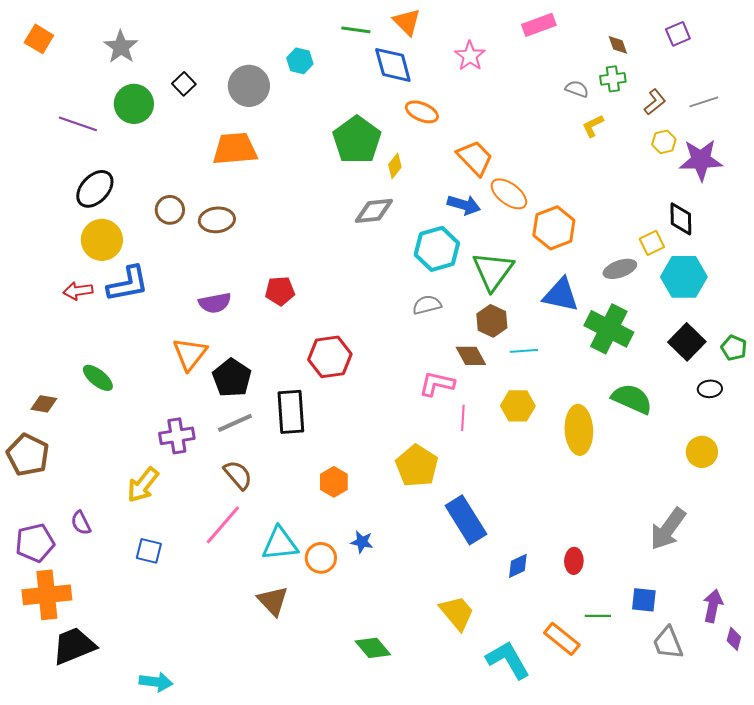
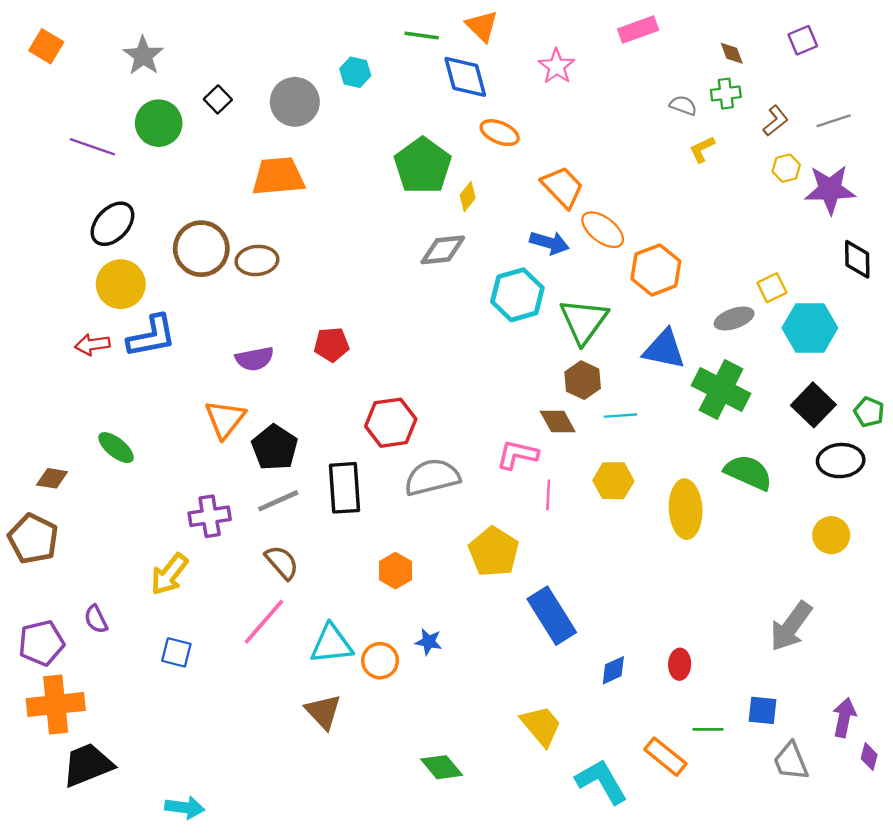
brown circle: (170, 210) -> (201, 249), size x1.6
black diamond: (681, 219) -> (857, 259), moved
gray semicircle: (427, 305) -> (432, 477), moved, size x1.6
black ellipse: (710, 389) -> (841, 461), size x1.6

